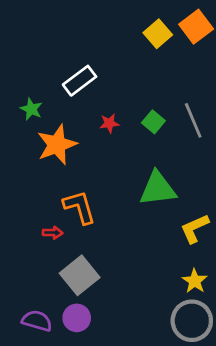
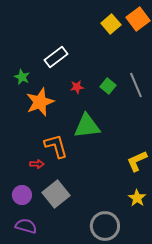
green triangle: (158, 189) -> (87, 126), moved
purple circle: (77, 318) -> (22, 195), moved
gray circle: (192, 321) -> (105, 226), moved

